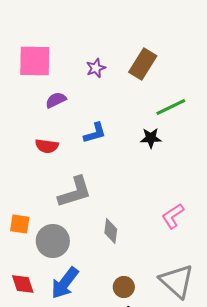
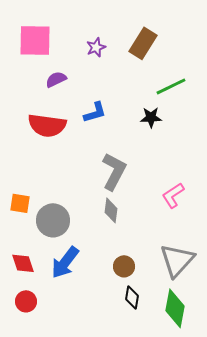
red semicircle: (47, 146) -> (47, 125), size x1.6
gray L-shape: (75, 192) -> (114, 171), moved, turned -45
gray triangle: (177, 281) -> (177, 260), turned 30

